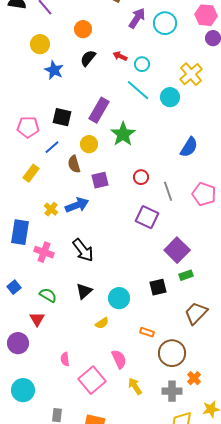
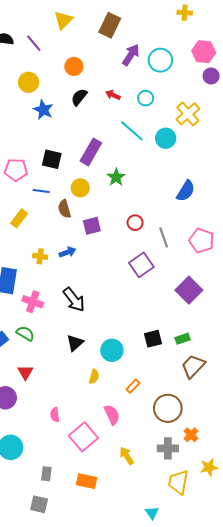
cyan circle: (142, 64) -> (146, 98), moved
green star: (123, 134) -> (116, 177), size x0.7
blue line: (52, 147) -> (41, 191), turned 49
blue arrow: (77, 205) -> (68, 252), size x0.7
yellow cross: (51, 209) -> (40, 256), turned -32
purple square: (147, 217) -> (141, 265), turned 30
purple square: (177, 250) -> (189, 290), moved
green rectangle: (186, 275) -> (183, 339), moved
green semicircle: (48, 295) -> (25, 333), moved
yellow semicircle: (102, 323) -> (94, 377), turned -40
orange rectangle: (147, 332) -> (133, 386), moved, turned -64
yellow arrow: (135, 386) -> (127, 456), moved

